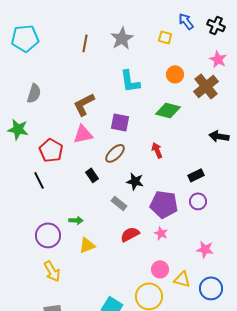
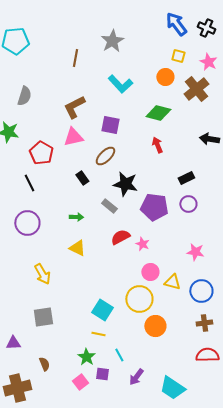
blue arrow: (186, 21) -> (176, 24), size x1.4
yellow square: (165, 37) -> (178, 56), moved
brown line: (85, 43) -> (75, 58), moved
cyan L-shape: (130, 81) -> (120, 84), turned -35
red arrow: (157, 150) -> (157, 145), moved
black star: (135, 181) -> (125, 184), size x1.4
green arrow: (76, 220) -> (76, 217), moved
pink star: (161, 233) -> (142, 244), moved
purple circle: (48, 235) -> (27, 223), moved
yellow triangle: (87, 245) -> (77, 248), turned 48

